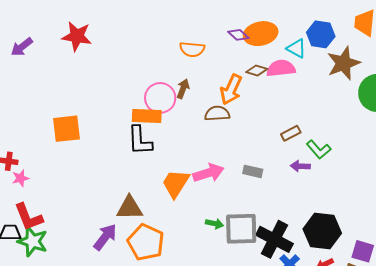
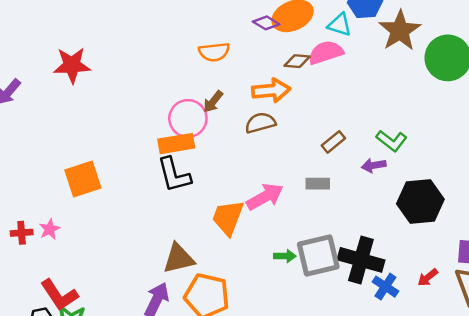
brown arrow: (183, 89) -> (213, 102), turned -150
orange arrow: (231, 89) -> (271, 90), turned -108
brown rectangle: (291, 133) -> (333, 142), moved
pink star: (20, 178) -> (50, 229), moved
black hexagon: (322, 231) -> (420, 201), moved

